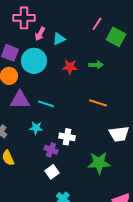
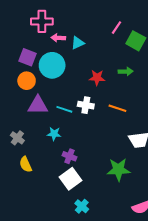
pink arrow: (40, 34) -> (58, 38), turned 64
green arrow: (96, 65) -> (126, 71), moved
red star: (70, 67) -> (97, 78), moved
white cross: (67, 137) -> (86, 105), moved
white square: (52, 172) -> (70, 179), size x1.5

